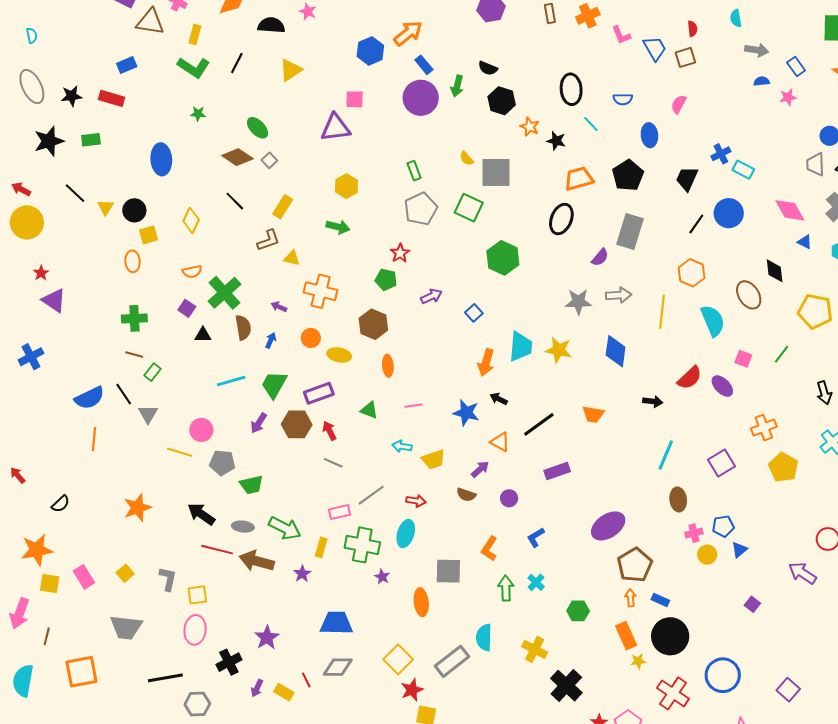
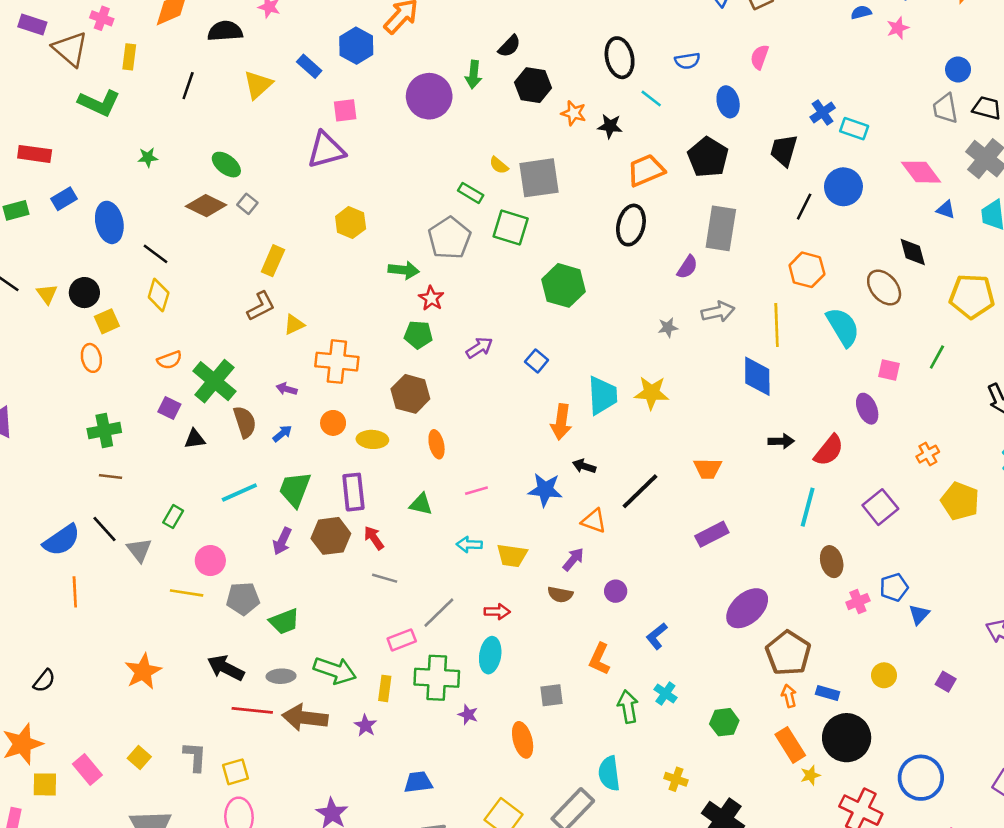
brown triangle: (150, 22) -> (70, 49), turned 40
blue rectangle: (127, 65) -> (64, 199), moved
blue rectangle: (424, 65) -> (309, 66), moved
green L-shape: (194, 67) -> (99, 103), moved
black semicircle: (488, 68) -> (509, 46), turned -60
green rectangle: (414, 171) -> (471, 193), moved, turned -30
black line: (235, 201) -> (155, 254), moved
green arrow: (338, 227) -> (404, 270), moved
yellow triangle: (292, 258) -> (294, 325), turned -30
gray star: (578, 302) -> (668, 327), size x0.6
blue arrow: (271, 340) -> (282, 434), turned 35
blue diamond: (616, 351) -> (757, 376), moved
green rectangle: (152, 372) -> (173, 517), moved
red semicircle: (690, 378) -> (829, 450), moved
purple ellipse: (722, 386) -> (867, 409), turned 30
purple rectangle: (319, 393) -> (353, 492), turned -68
orange cross: (764, 428) -> (928, 454), size x0.7
yellow trapezoid: (433, 459) -> (512, 556), turned 35
purple rectangle: (557, 471) -> (712, 534), moved
yellow circle: (707, 555) -> (884, 675), moved
gray square: (448, 571) -> (552, 695), size x0.7
blue trapezoid: (336, 623) -> (418, 782), size x0.7
yellow cross: (535, 649) -> (676, 779), size x0.7

